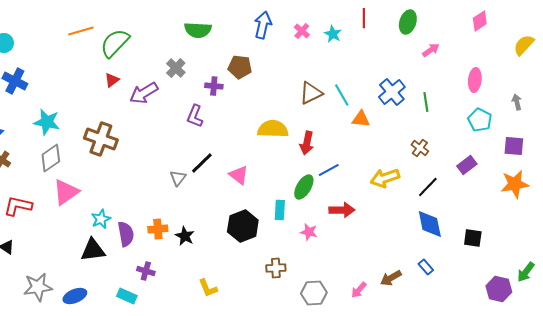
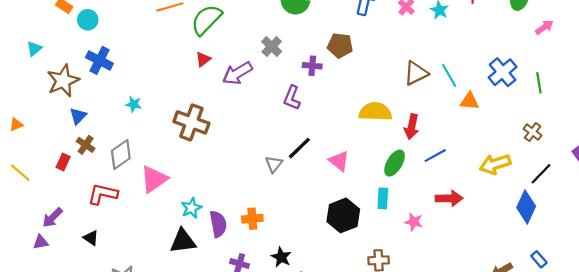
cyan star: (47, 122) -> (134, 104), size x0.6
gray diamond: (51, 158) -> (121, 154), moved
green ellipse: (304, 187) -> (395, 163), moved
blue diamond: (430, 224) -> (526, 207), moved, turned 36
black star: (185, 236) -> (281, 257), moved

